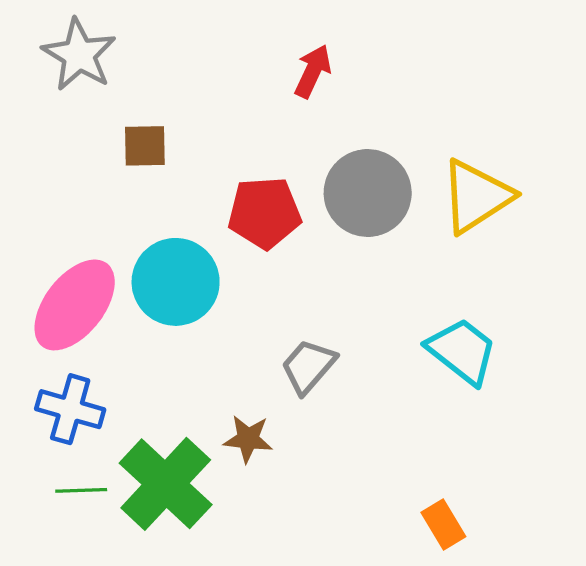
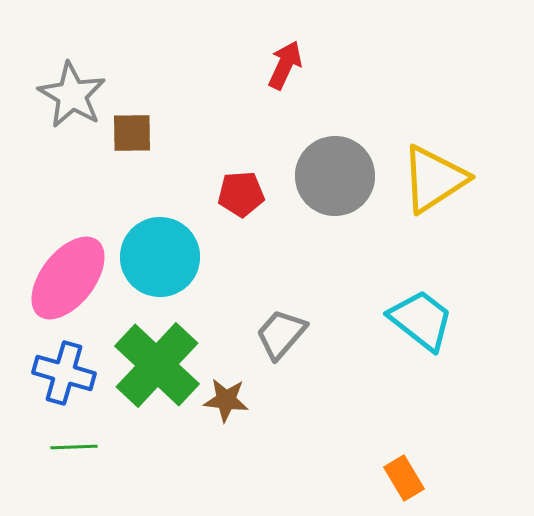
gray star: (79, 55) -> (72, 95), moved
red pentagon: (264, 213) -> (241, 194), size x0.7
green cross: (166, 484) -> (157, 365), moved

